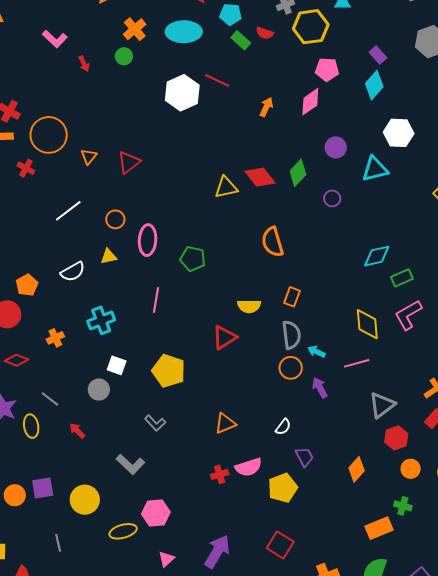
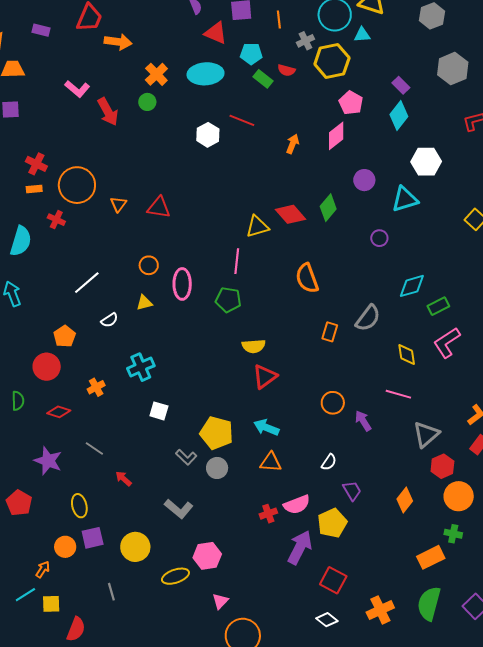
red arrow: (84, 64) -> (108, 112), size x1.8
pink pentagon: (327, 70) -> (351, 103), turned 30
white hexagon: (182, 93) -> (208, 135), size x0.7
red triangle: (129, 162) -> (159, 207), turned 50
purple circle: (332, 198) -> (379, 238), moved
white line: (68, 211) -> (87, 283), moved
white semicircle: (73, 272) -> (109, 320), size x0.7
pink line: (156, 300) -> (237, 261), moved
yellow semicircle: (249, 306) -> (254, 346), moved
yellow diamond: (367, 324) -> (407, 354), size x0.7
gray semicircle: (291, 335) -> (368, 318), moved, turned 48
cyan arrow: (317, 352) -> (266, 427), moved, size x1.4
pink line: (357, 363) -> (398, 394), turned 35
yellow pentagon: (169, 371) -> (217, 433), moved
gray circle: (99, 390) -> (217, 468), moved
gray L-shape: (155, 423) -> (186, 457), moved
orange triangle: (225, 423) -> (271, 462), turned 30
yellow ellipse: (31, 426) -> (79, 506), moved
orange circle: (411, 469) -> (459, 496), size x1.5
purple arrow: (217, 551) -> (300, 547), moved

